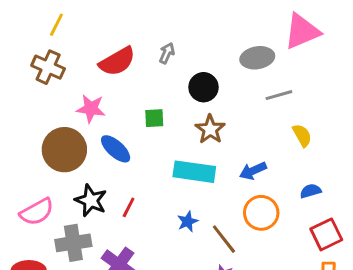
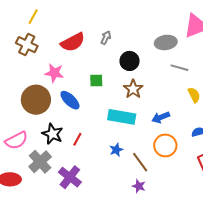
gray line: (279, 95) -> (179, 68), turned 30
gray cross: (73, 243) -> (40, 162), turned -35

